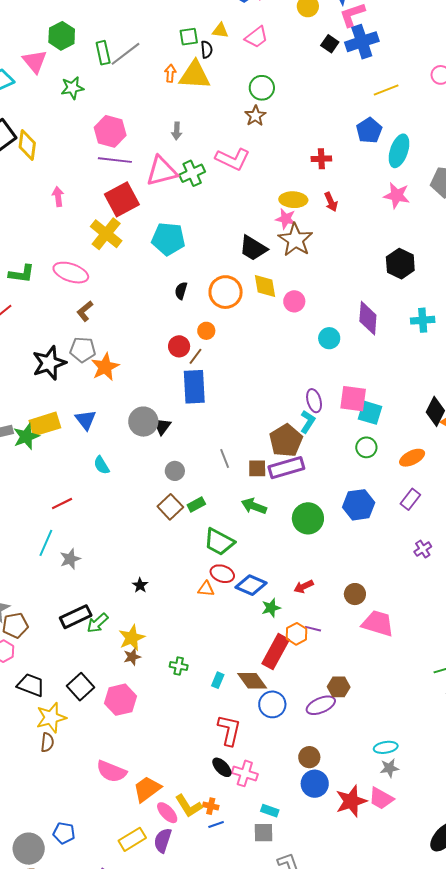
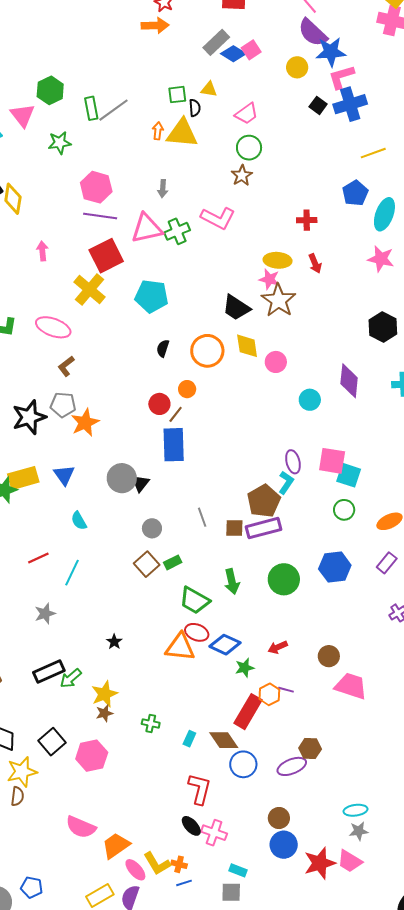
pink trapezoid: (256, 37) -> (247, 114), moved
green arrow: (254, 506) -> (232, 582), moved, turned -125
cyan line: (46, 543) -> (72, 573), moved
orange triangle: (206, 589) -> (180, 647), size x1.8

